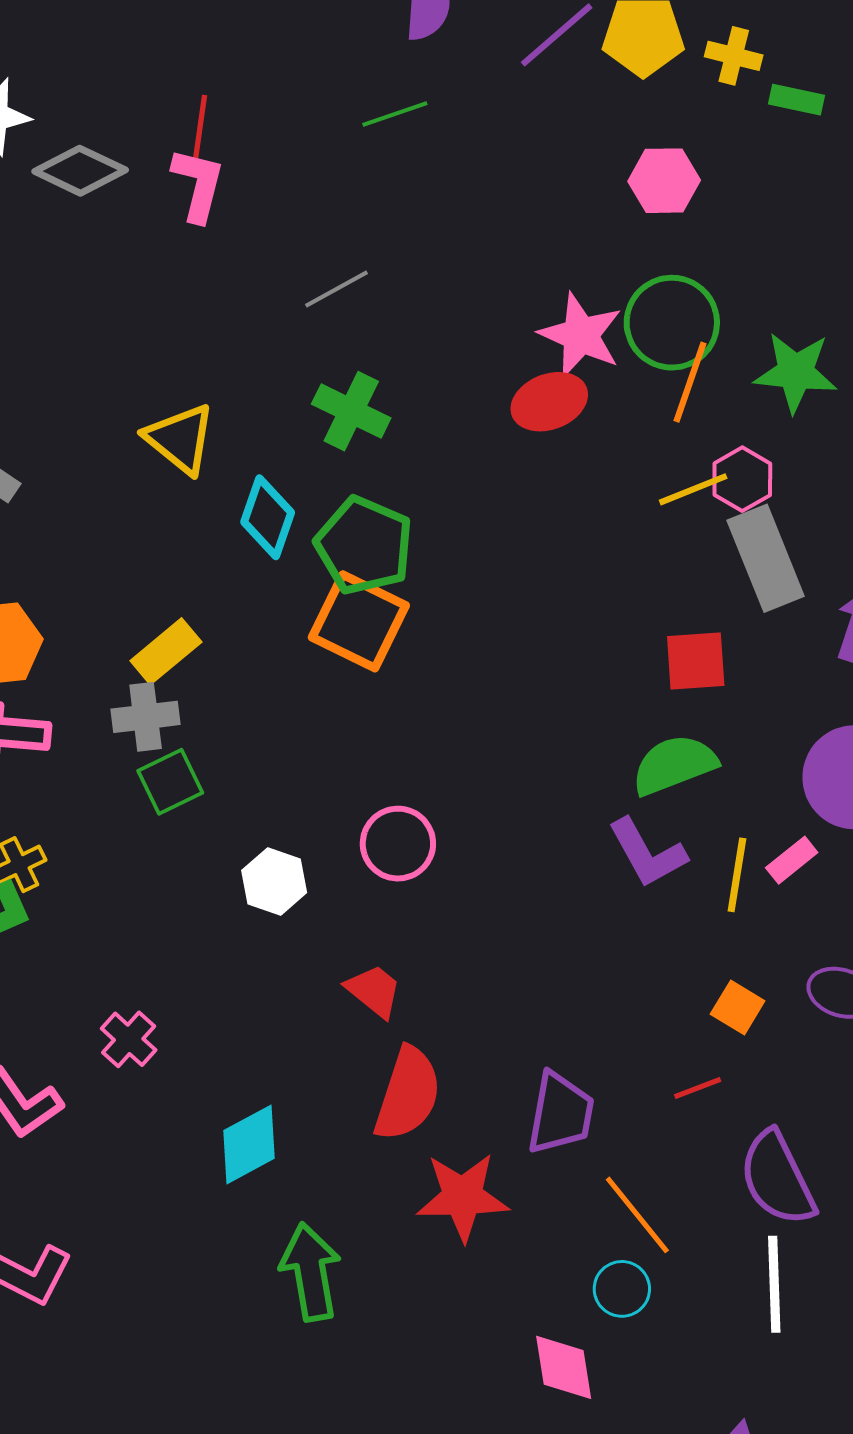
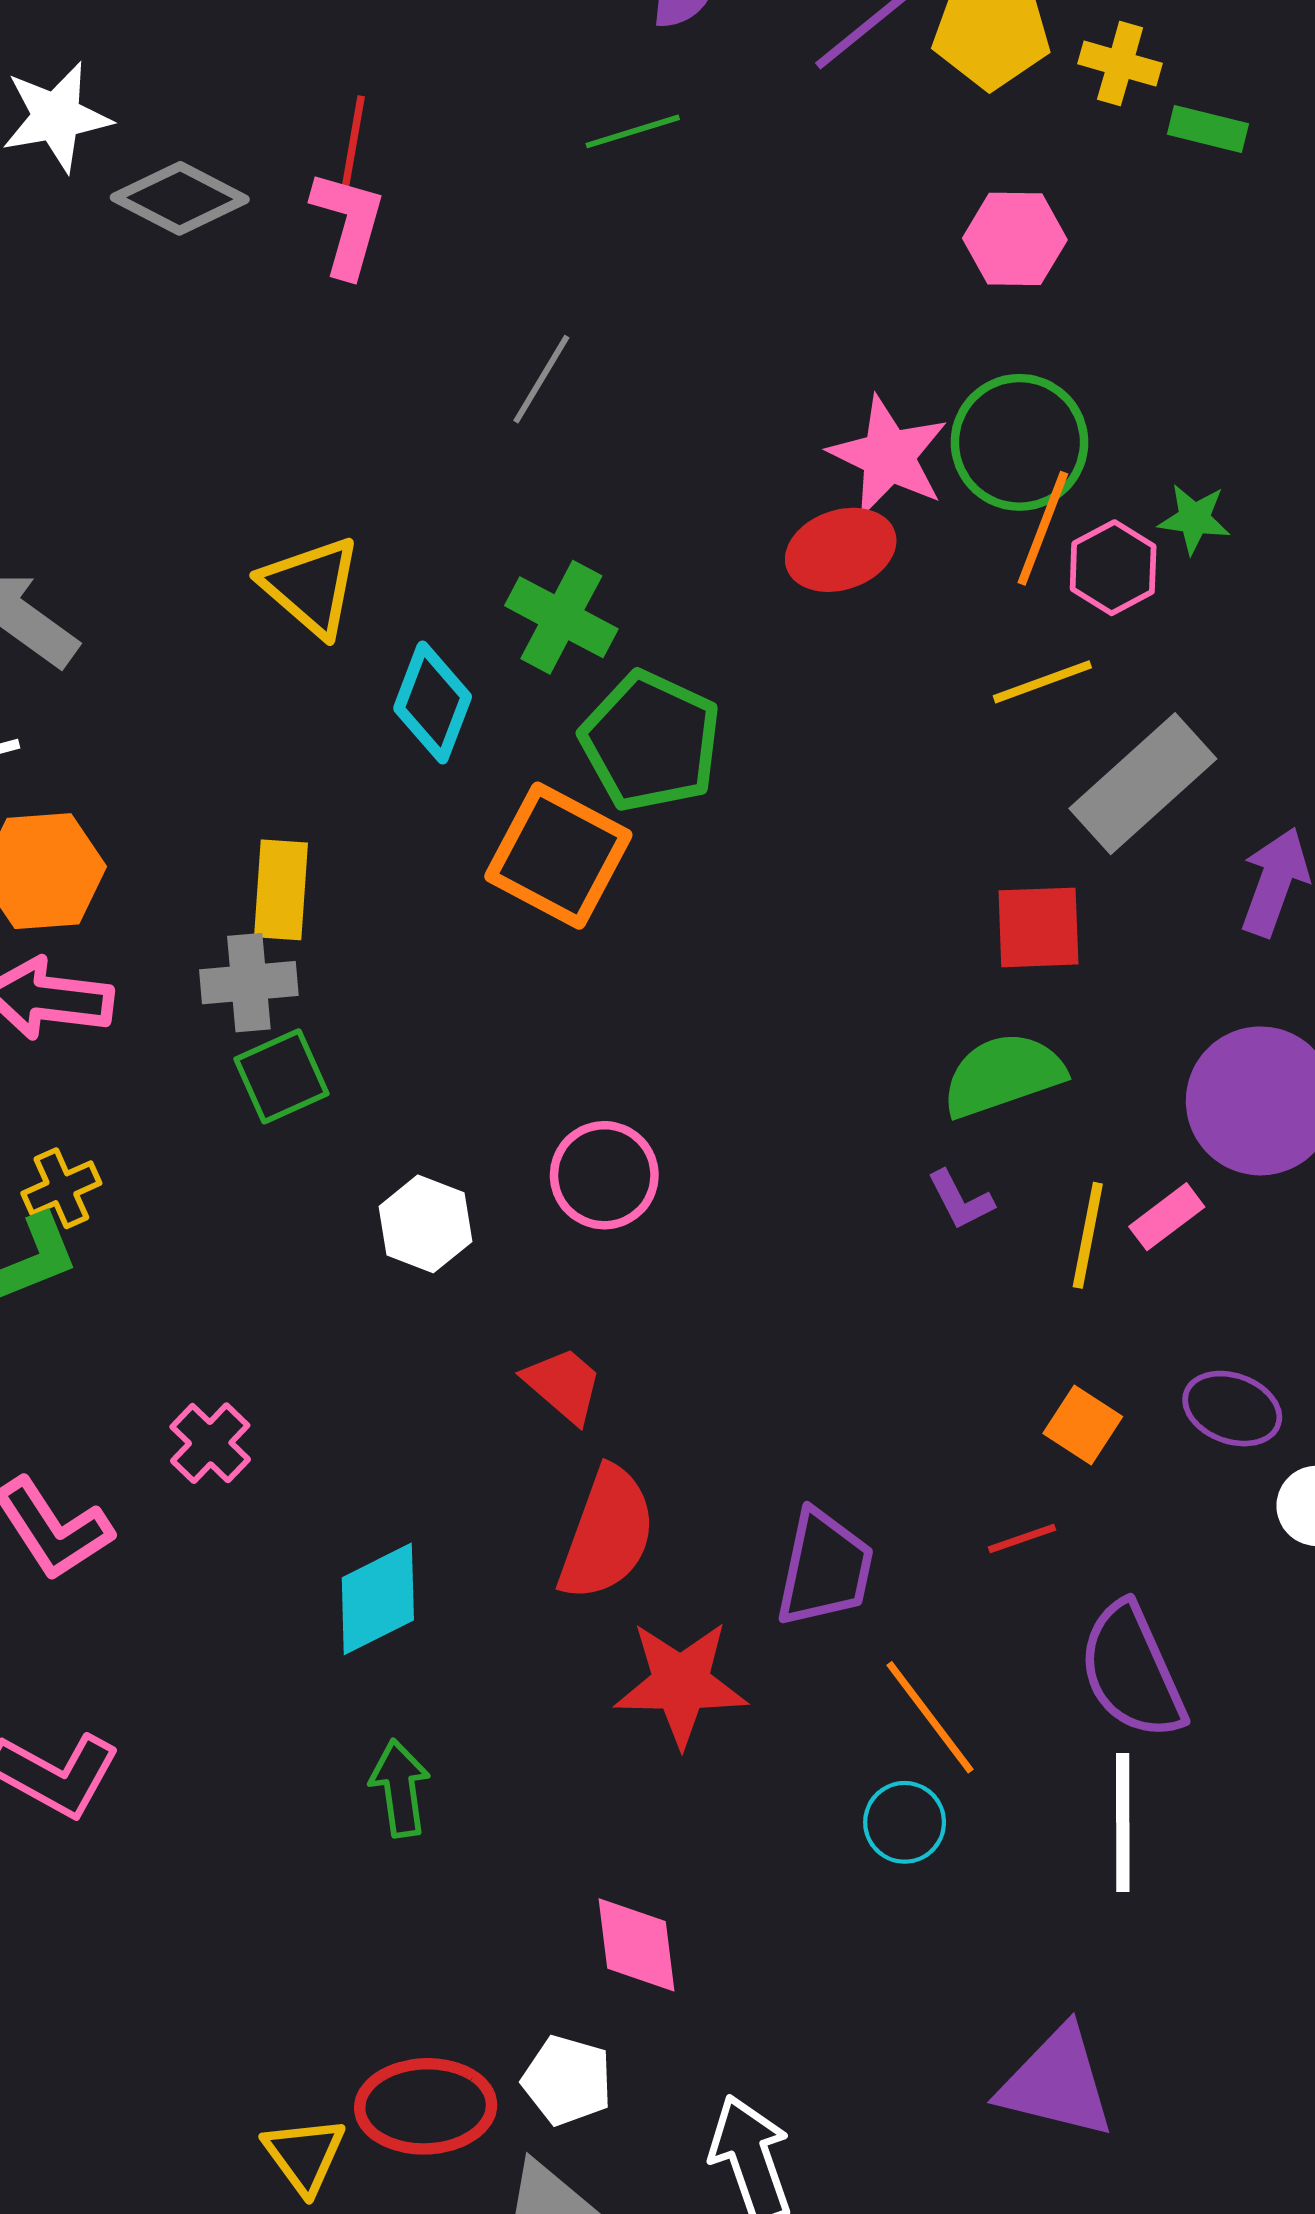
gray line: (337, 289) -> (541, 379), turned -32
green star: (796, 372) -> (1194, 519), size x0.6
green cross: (351, 411) -> (561, 617), moved
pink hexagon: (742, 479) -> (1113, 568), moved
green pentagon: (364, 545) -> (651, 741), moved
gray rectangle: (766, 558) -> (1143, 784), turned 68
yellow rectangle: (166, 651) -> (281, 890), turned -48
purple L-shape: (647, 853) -> (960, 1200), size x0.6
green arrow: (310, 1272) -> (400, 1788), moved, size x0.7
pink diamond: (564, 1367) -> (636, 1945), moved

